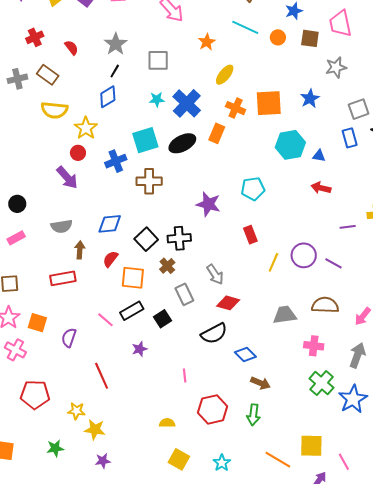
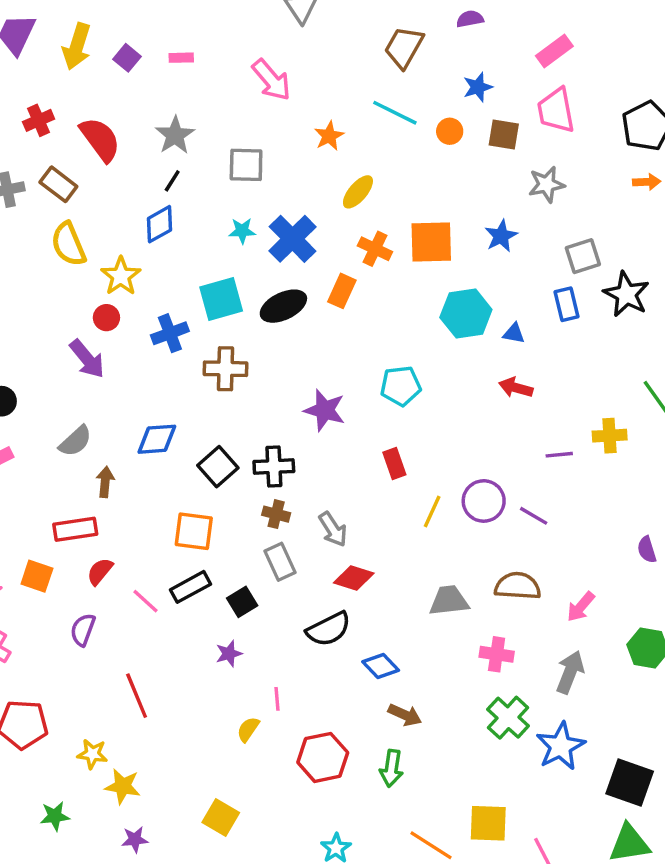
red semicircle: (71, 48) -> (100, 139), size x1.8
yellow semicircle: (54, 110) -> (68, 244), turned 60
gray semicircle: (62, 226) -> (75, 441), turned -35
red semicircle: (110, 259) -> (100, 571), moved
brown cross: (167, 266) -> (276, 514), moved, turned -35
orange square: (37, 323) -> (37, 576), moved
purple star: (140, 349) -> (229, 654), moved
yellow semicircle: (167, 423) -> (248, 729), moved, turned -56
yellow square: (179, 459) -> (221, 818), moved

